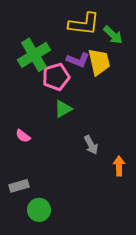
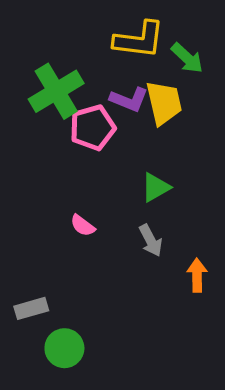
green triangle: (63, 109) -> (156, 187), moved
pink semicircle: (23, 136) -> (83, 225), moved

